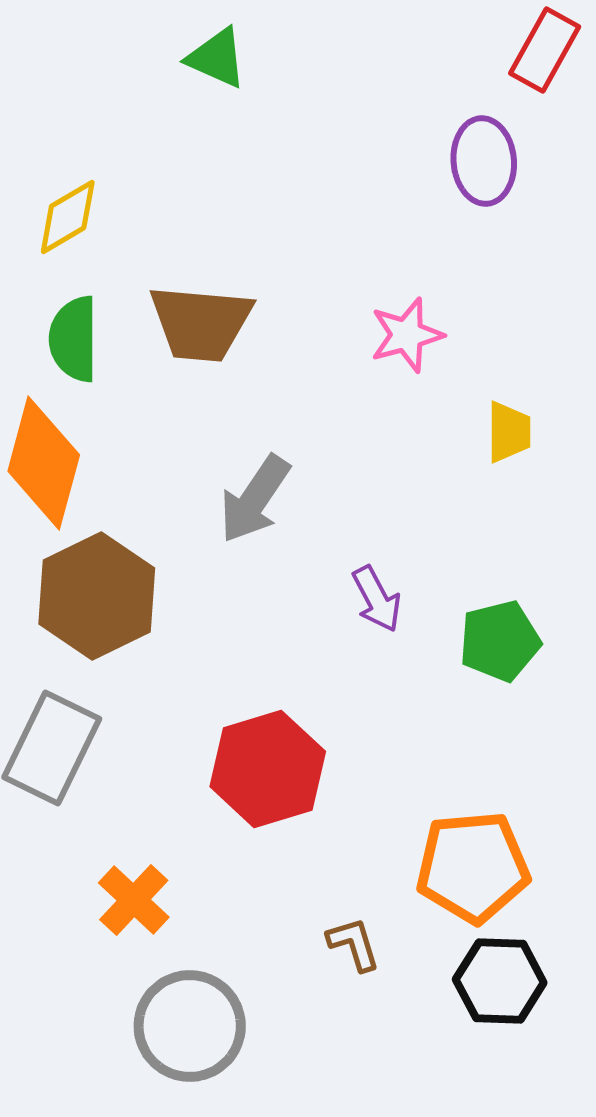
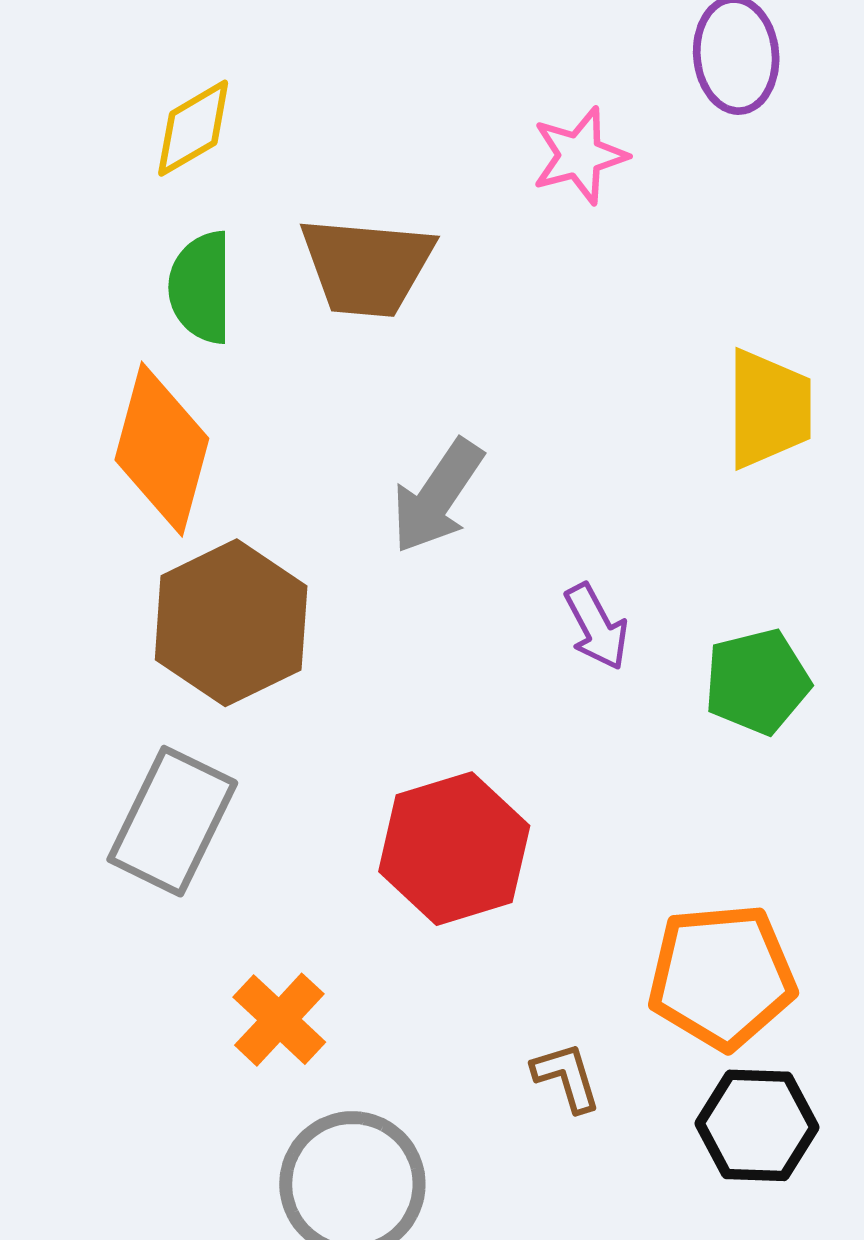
pink star: (407, 335) -> (580, 156), moved
yellow trapezoid: (509, 432) -> (769, 409), size x1.5

